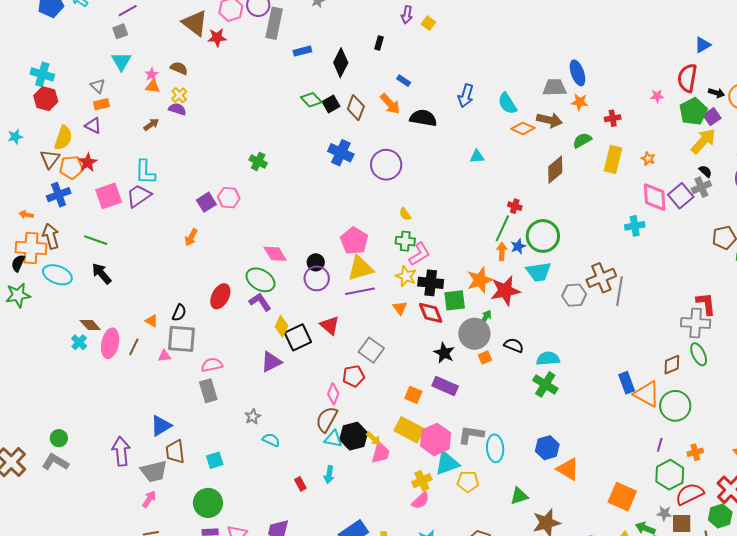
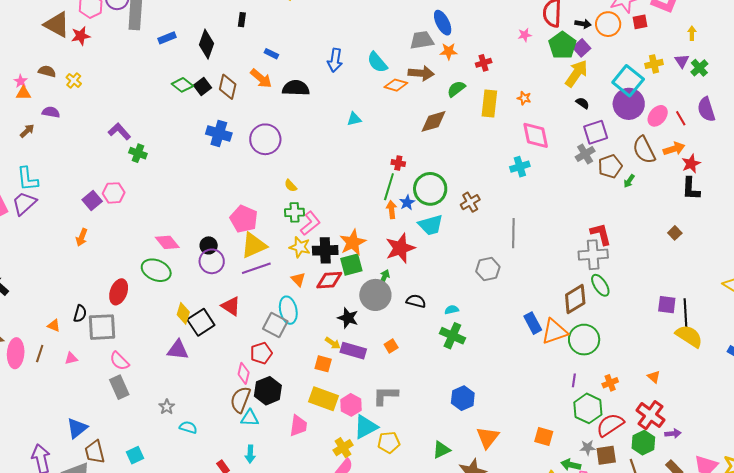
yellow cross: (179, 95) -> (74, 80), moved
brown diamond: (555, 170) -> (433, 121), turned 32
gray cross: (701, 187) -> (585, 154), moved
purple square: (681, 196) -> (596, 132), moved, turned 30
brown cross: (601, 278) -> (470, 202), moved, size x0.7
orange star: (480, 280) -> (353, 242), moved
gray hexagon: (574, 295) -> (488, 269), moved
purple L-shape: (260, 302) -> (119, 131), moved
red diamond: (431, 313) -> (329, 280), turned -64
gray square: (182, 339) -> (102, 327), moved
orange square: (485, 357) -> (391, 346), moved
cyan semicircle: (548, 359) -> (452, 310), size x0.6
purple triangle: (271, 362) -> (178, 350), turned 40
pink semicircle: (212, 365) -> (119, 361), turned -115
brown diamond: (672, 365) -> (575, 299), size x1.4
orange triangle: (647, 394) -> (554, 332), turned -40
black hexagon: (354, 436) -> (268, 391), moved
yellow arrow: (373, 438) -> (333, 343), moved
pink hexagon: (436, 439) -> (351, 405), size x0.7
cyan ellipse: (495, 448) -> (288, 310), moved
orange triangle: (568, 469) -> (488, 437), moved, turned 45
orange square: (622, 497) -> (544, 437), size x0.7

